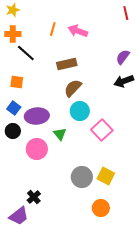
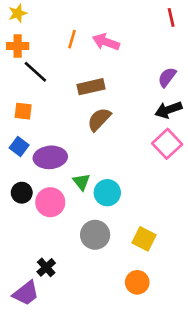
cyan circle: (80, 111) -> (107, 193), moved
pink square: (102, 130) -> (167, 144), moved
black circle: (13, 131) -> (22, 193), moved
gray circle: (82, 177) -> (95, 235), moved

